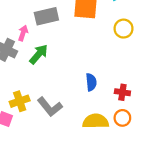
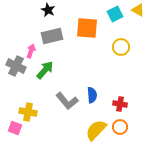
yellow cross: (20, 101) -> (28, 112), turned 30
gray L-shape: (50, 107) -> (67, 101), moved
yellow semicircle: (96, 121) -> (96, 130), turned -45

